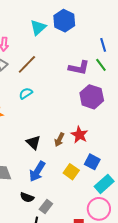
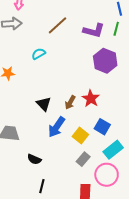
brown line: (27, 64) -> (57, 25), moved
green line: (101, 65) -> (116, 29), turned 48
blue arrow: (37, 171) -> (57, 127), moved
gray rectangle: (46, 207) -> (83, 159), moved

